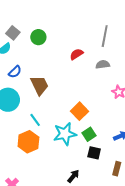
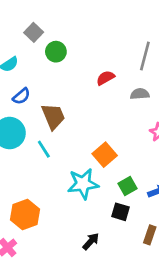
gray square: (13, 33) -> (34, 32), moved
cyan line: (35, 120) -> (44, 149), moved
green square: (89, 134) -> (127, 186), moved
orange hexagon: (28, 142) -> (25, 214), moved

